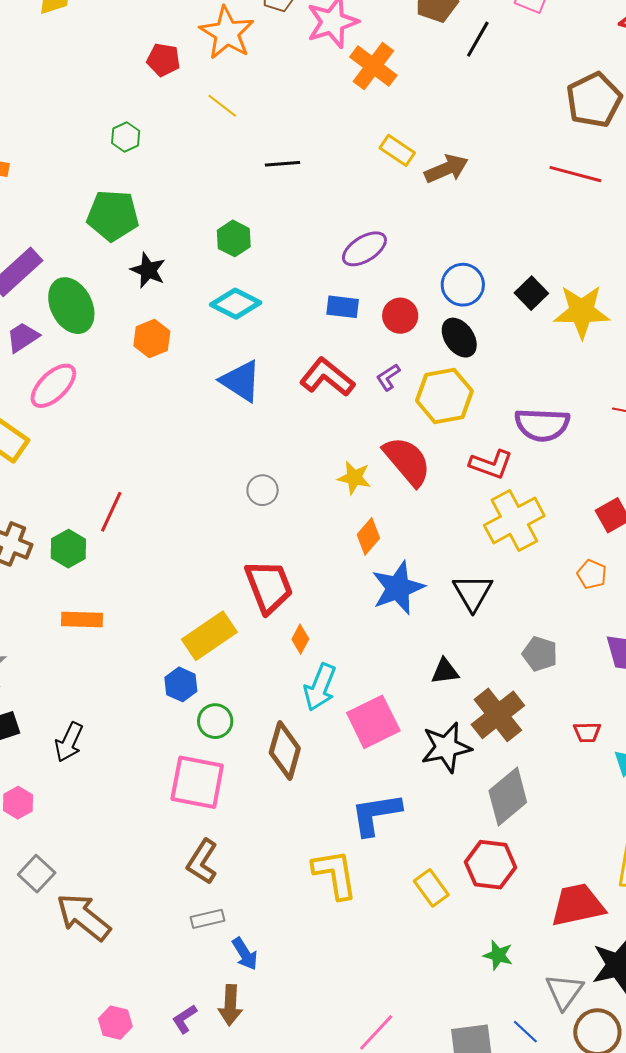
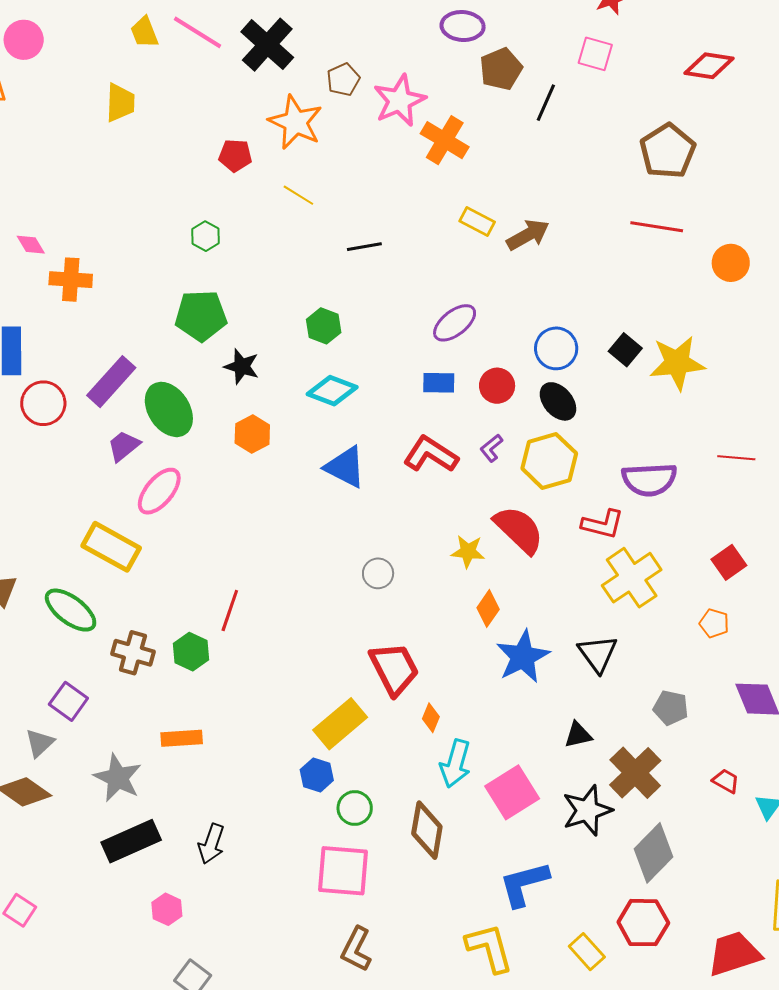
orange rectangle: (82, 619) -> (182, 738), moved
red trapezoid: (587, 732) -> (726, 781), turned -144

